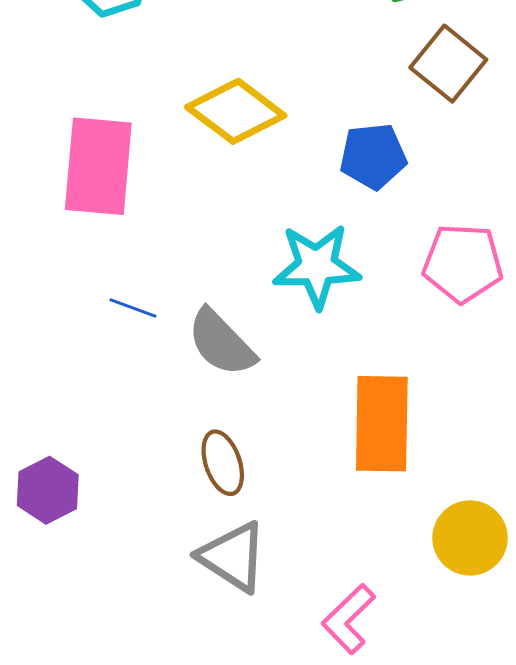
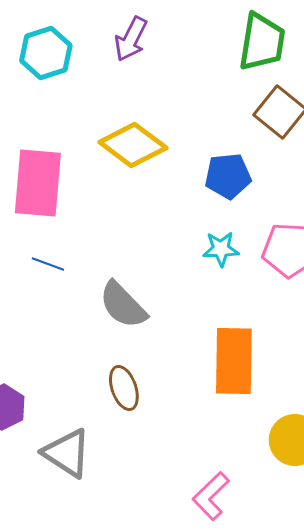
cyan star: (317, 266) -> (221, 249), moved, size x0.6
blue line: (133, 308) -> (48, 264), moved
gray triangle: (233, 557) -> (67, 453), moved

